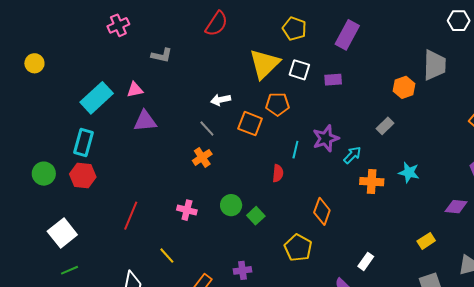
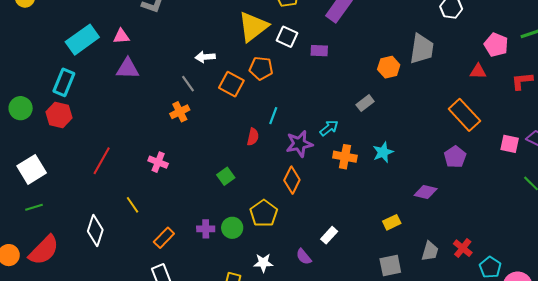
purple star: (326, 138) -> (299, 144), moved
cyan star: (409, 172) -> (383, 152), turned 30
green circle: (231, 205) -> (232, 228), moved

